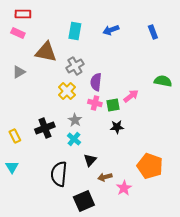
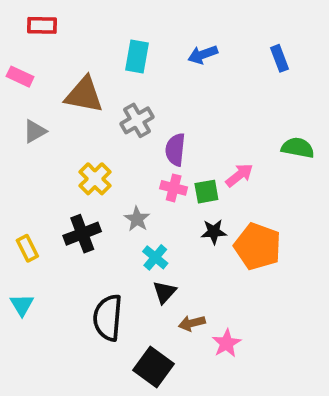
pink rectangle: (18, 33) -> (20, 77), moved
yellow cross: (67, 91) -> (95, 179), moved
cyan cross: (74, 139) -> (155, 257), moved
orange pentagon: (150, 166) -> (258, 246), moved
black square: (84, 201) -> (153, 367), turned -30

